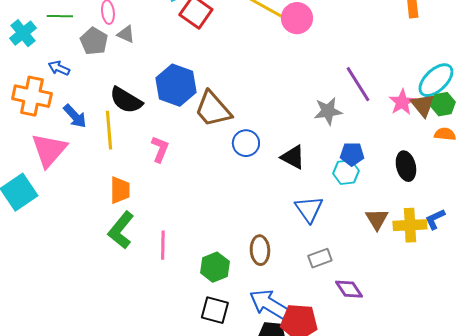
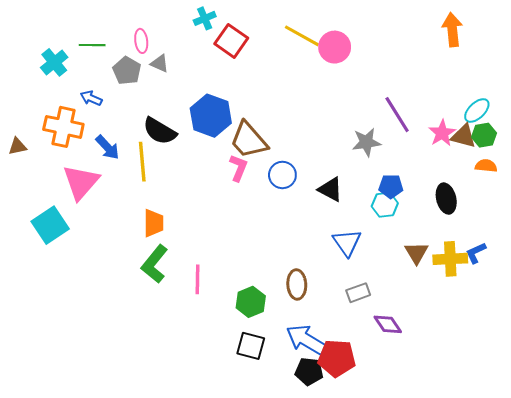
cyan ellipse: (436, 80) -> (477, 111), size x0.7
brown triangle: (423, 105) -> (464, 136), turned -36
pink L-shape: (160, 149) -> (238, 168), moved

